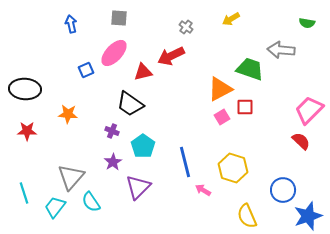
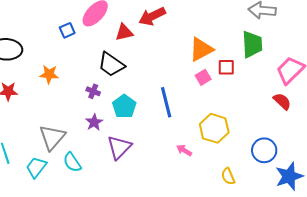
green trapezoid: (250, 69) -> (252, 44), moved, turned 68
blue line: (185, 162) -> (166, 102), moved
yellow semicircle: (247, 216) -> (228, 176), size x0.7

